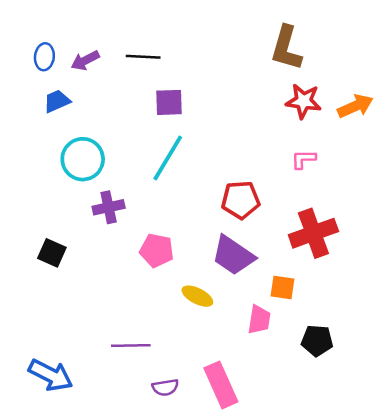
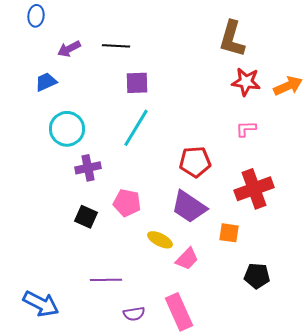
blue ellipse: (44, 57) -> (36, 16), moved
black square: (52, 253) -> (86, 217), moved
pink trapezoid: (259, 320) -> (187, 259), moved, turned 35

